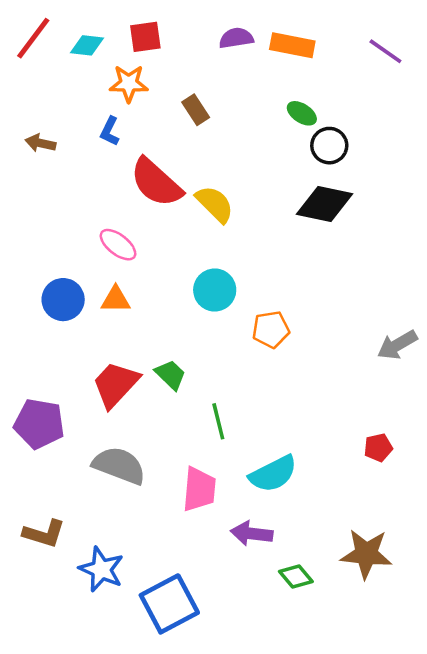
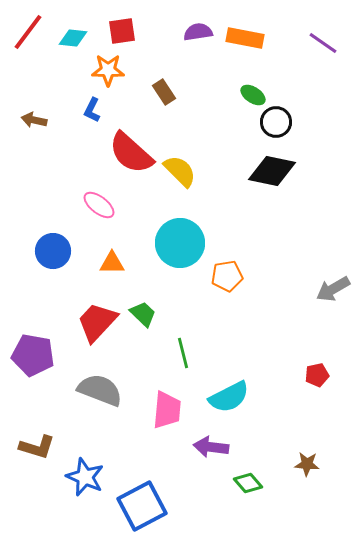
cyan circle: (215, 290) -> (180, 243), size x1.4
orange triangle: (116, 300) -> (112, 263), moved
brown star: (366, 554) -> (307, 464), size x0.6

